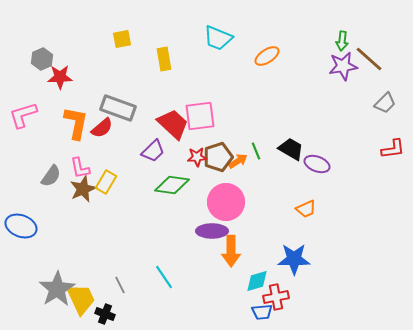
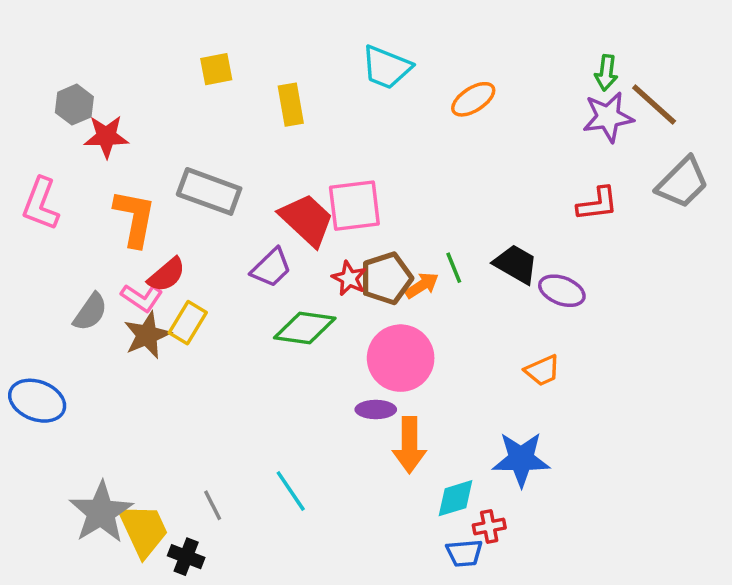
gray trapezoid: (385, 103) -> (682, 183), size x1.4
pink L-shape: (23, 115) -> (41, 204), turned -52
red semicircle: (102, 128) -> (167, 275), moved
red L-shape: (393, 149) -> (597, 204), moved
red star: (197, 157) -> (349, 278), turned 30
pink L-shape: (80, 168) -> (142, 298), turned -45
purple ellipse: (212, 231) -> (376, 410), size x0.7
red cross: (276, 297) -> (489, 527), size x0.7

